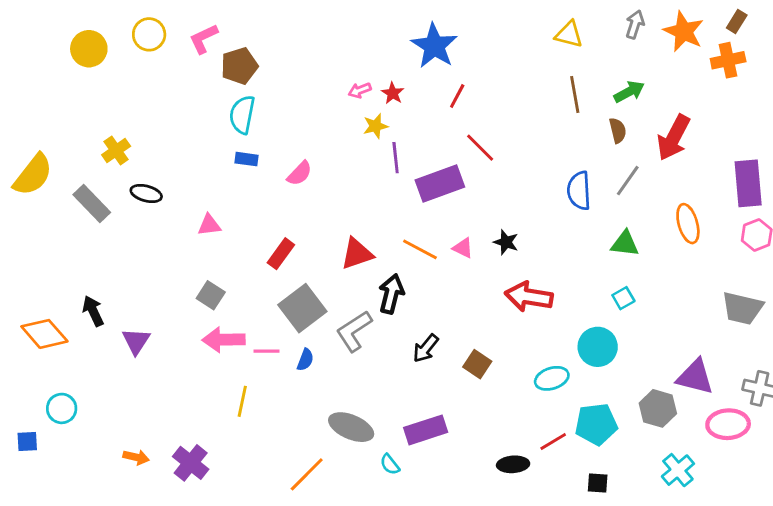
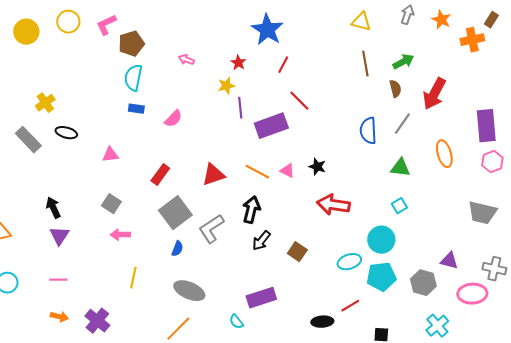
brown rectangle: (737, 21) -> (491, 20), moved
orange star: (684, 32) -> (441, 20), size x0.7
pink arrow: (360, 90) -> (186, 60), moved, turned 42
black arrow: (391, 294) -> (251, 210), moved
black arrow: (93, 311) -> (53, 208), moved
pink arrow: (224, 340) -> (120, 235), size x0.7
pink line: (267, 351) -> (58, 280), moved
purple triangle: (695, 377) -> (449, 261), size x0.7
cyan pentagon: (596, 424) -> (381, 277), moved
gray ellipse: (351, 427) -> (189, 291), moved

